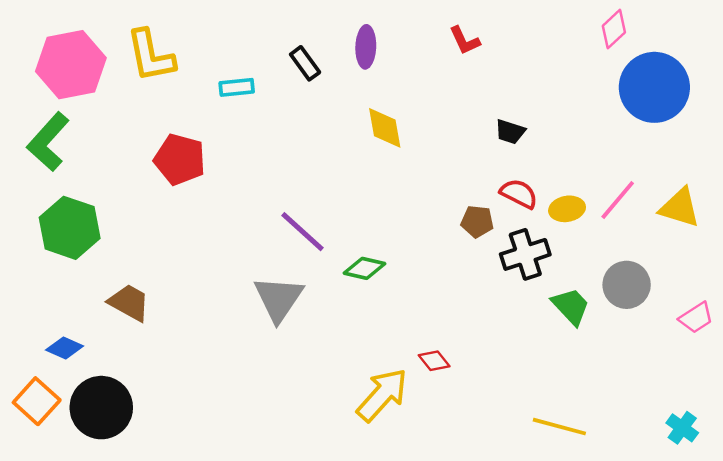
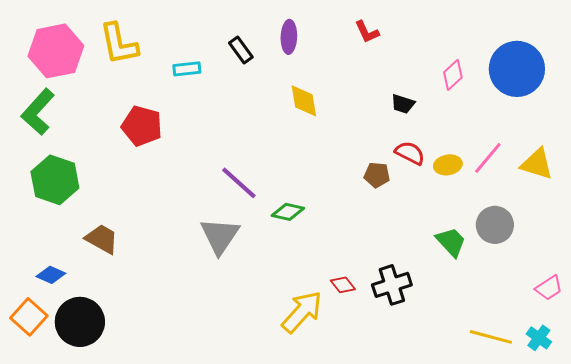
pink diamond: (614, 29) -> (453, 75), moved
black cross: (525, 254) -> (392, 285), moved
pink trapezoid: (696, 318) -> (549, 288), moved
yellow line: (559, 427) -> (491, 337), moved

